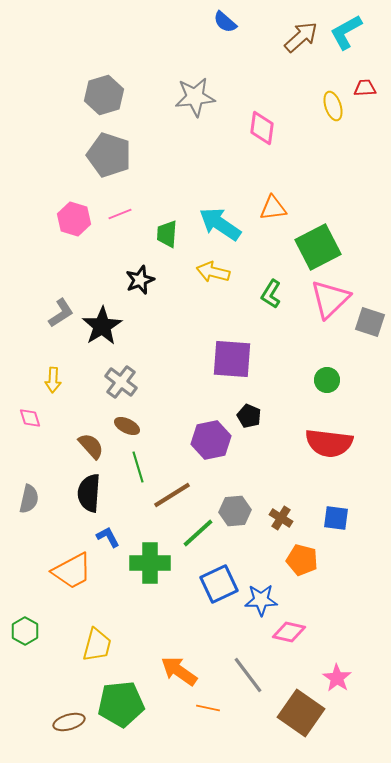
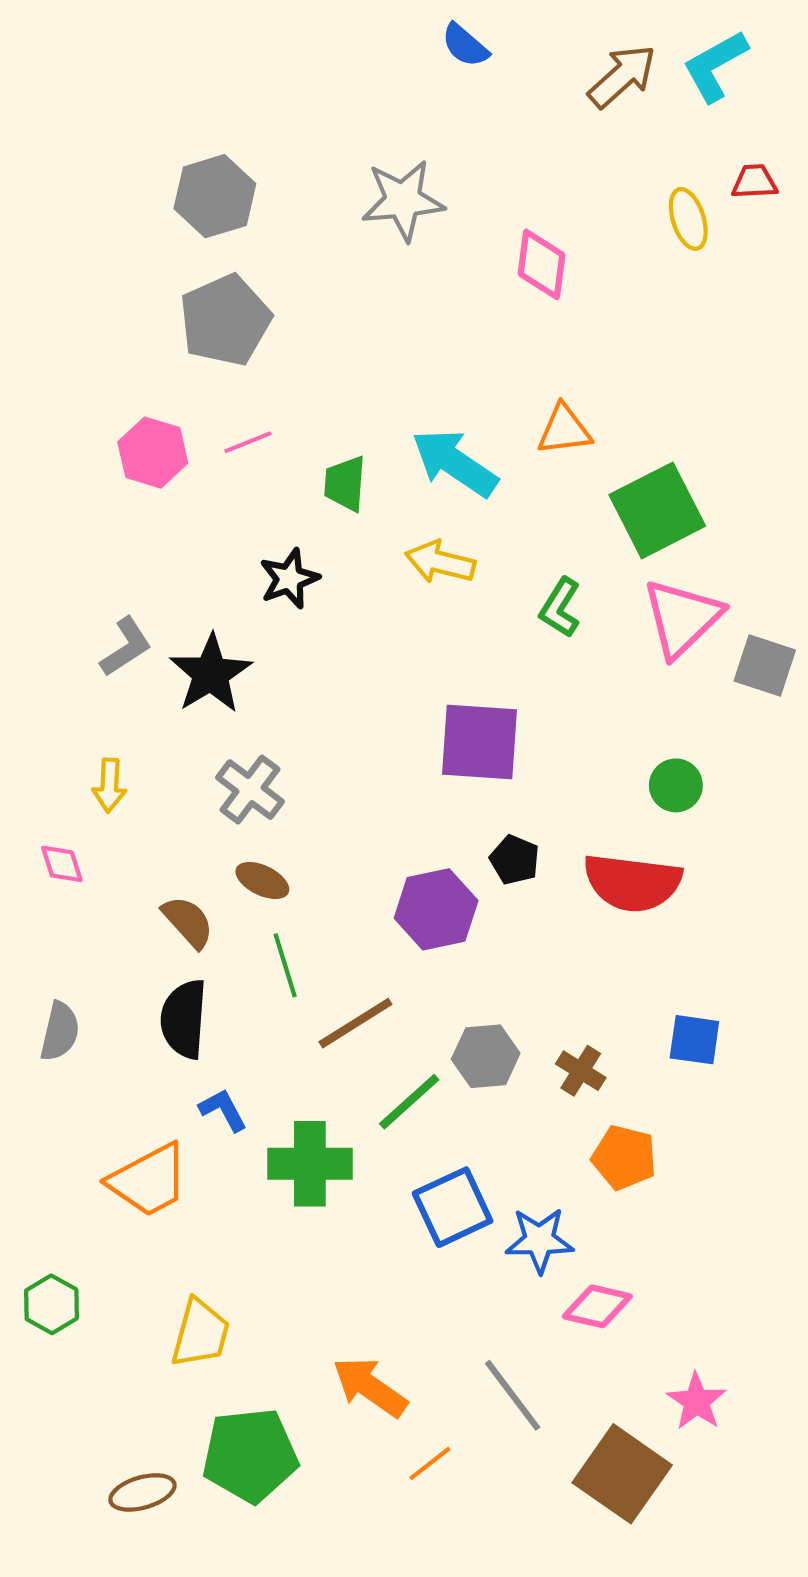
gray pentagon: (109, 155) -> (225, 320), turned 30
red semicircle: (329, 443) -> (632, 883), moved
blue square: (336, 518) -> (694, 1040), moved
orange line: (208, 708) -> (430, 1464), turned -50

